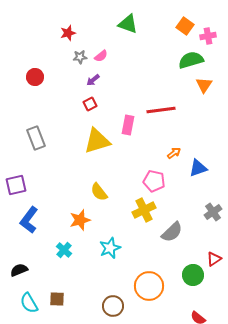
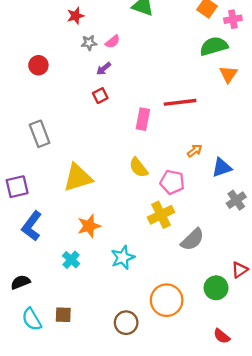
yellow triangle: (97, 141) -> (78, 178), moved
yellow semicircle: (99, 192) -> (138, 168), moved
gray cross: (213, 212) -> (236, 200), moved

